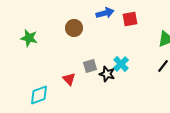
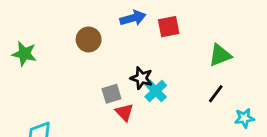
black star: (107, 74) -> (141, 78), moved
red triangle: (69, 79) -> (124, 112), moved

